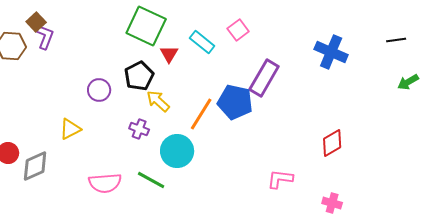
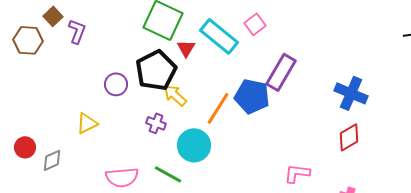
purple L-shape: (45, 37) -> (77, 31), moved
cyan rectangle: (202, 42) -> (219, 36), size x1.5
blue cross: (331, 52) -> (351, 93), moved
black pentagon: (139, 76) -> (156, 70), size x1.4
gray diamond: (35, 166) -> (52, 160), size x0.7

